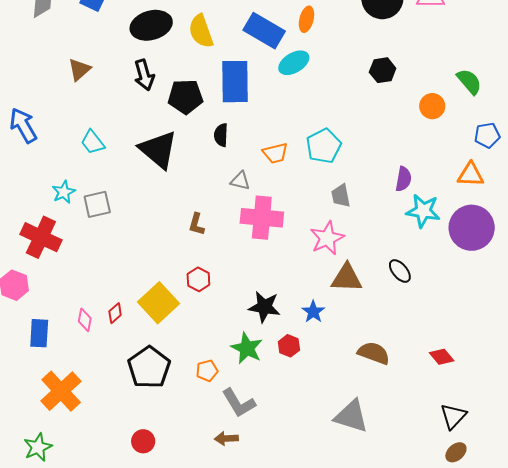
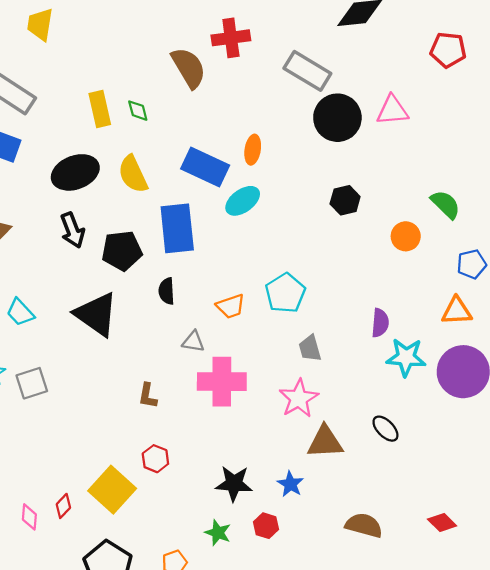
green star: (247, 348) -> (218, 533), size x0.7

